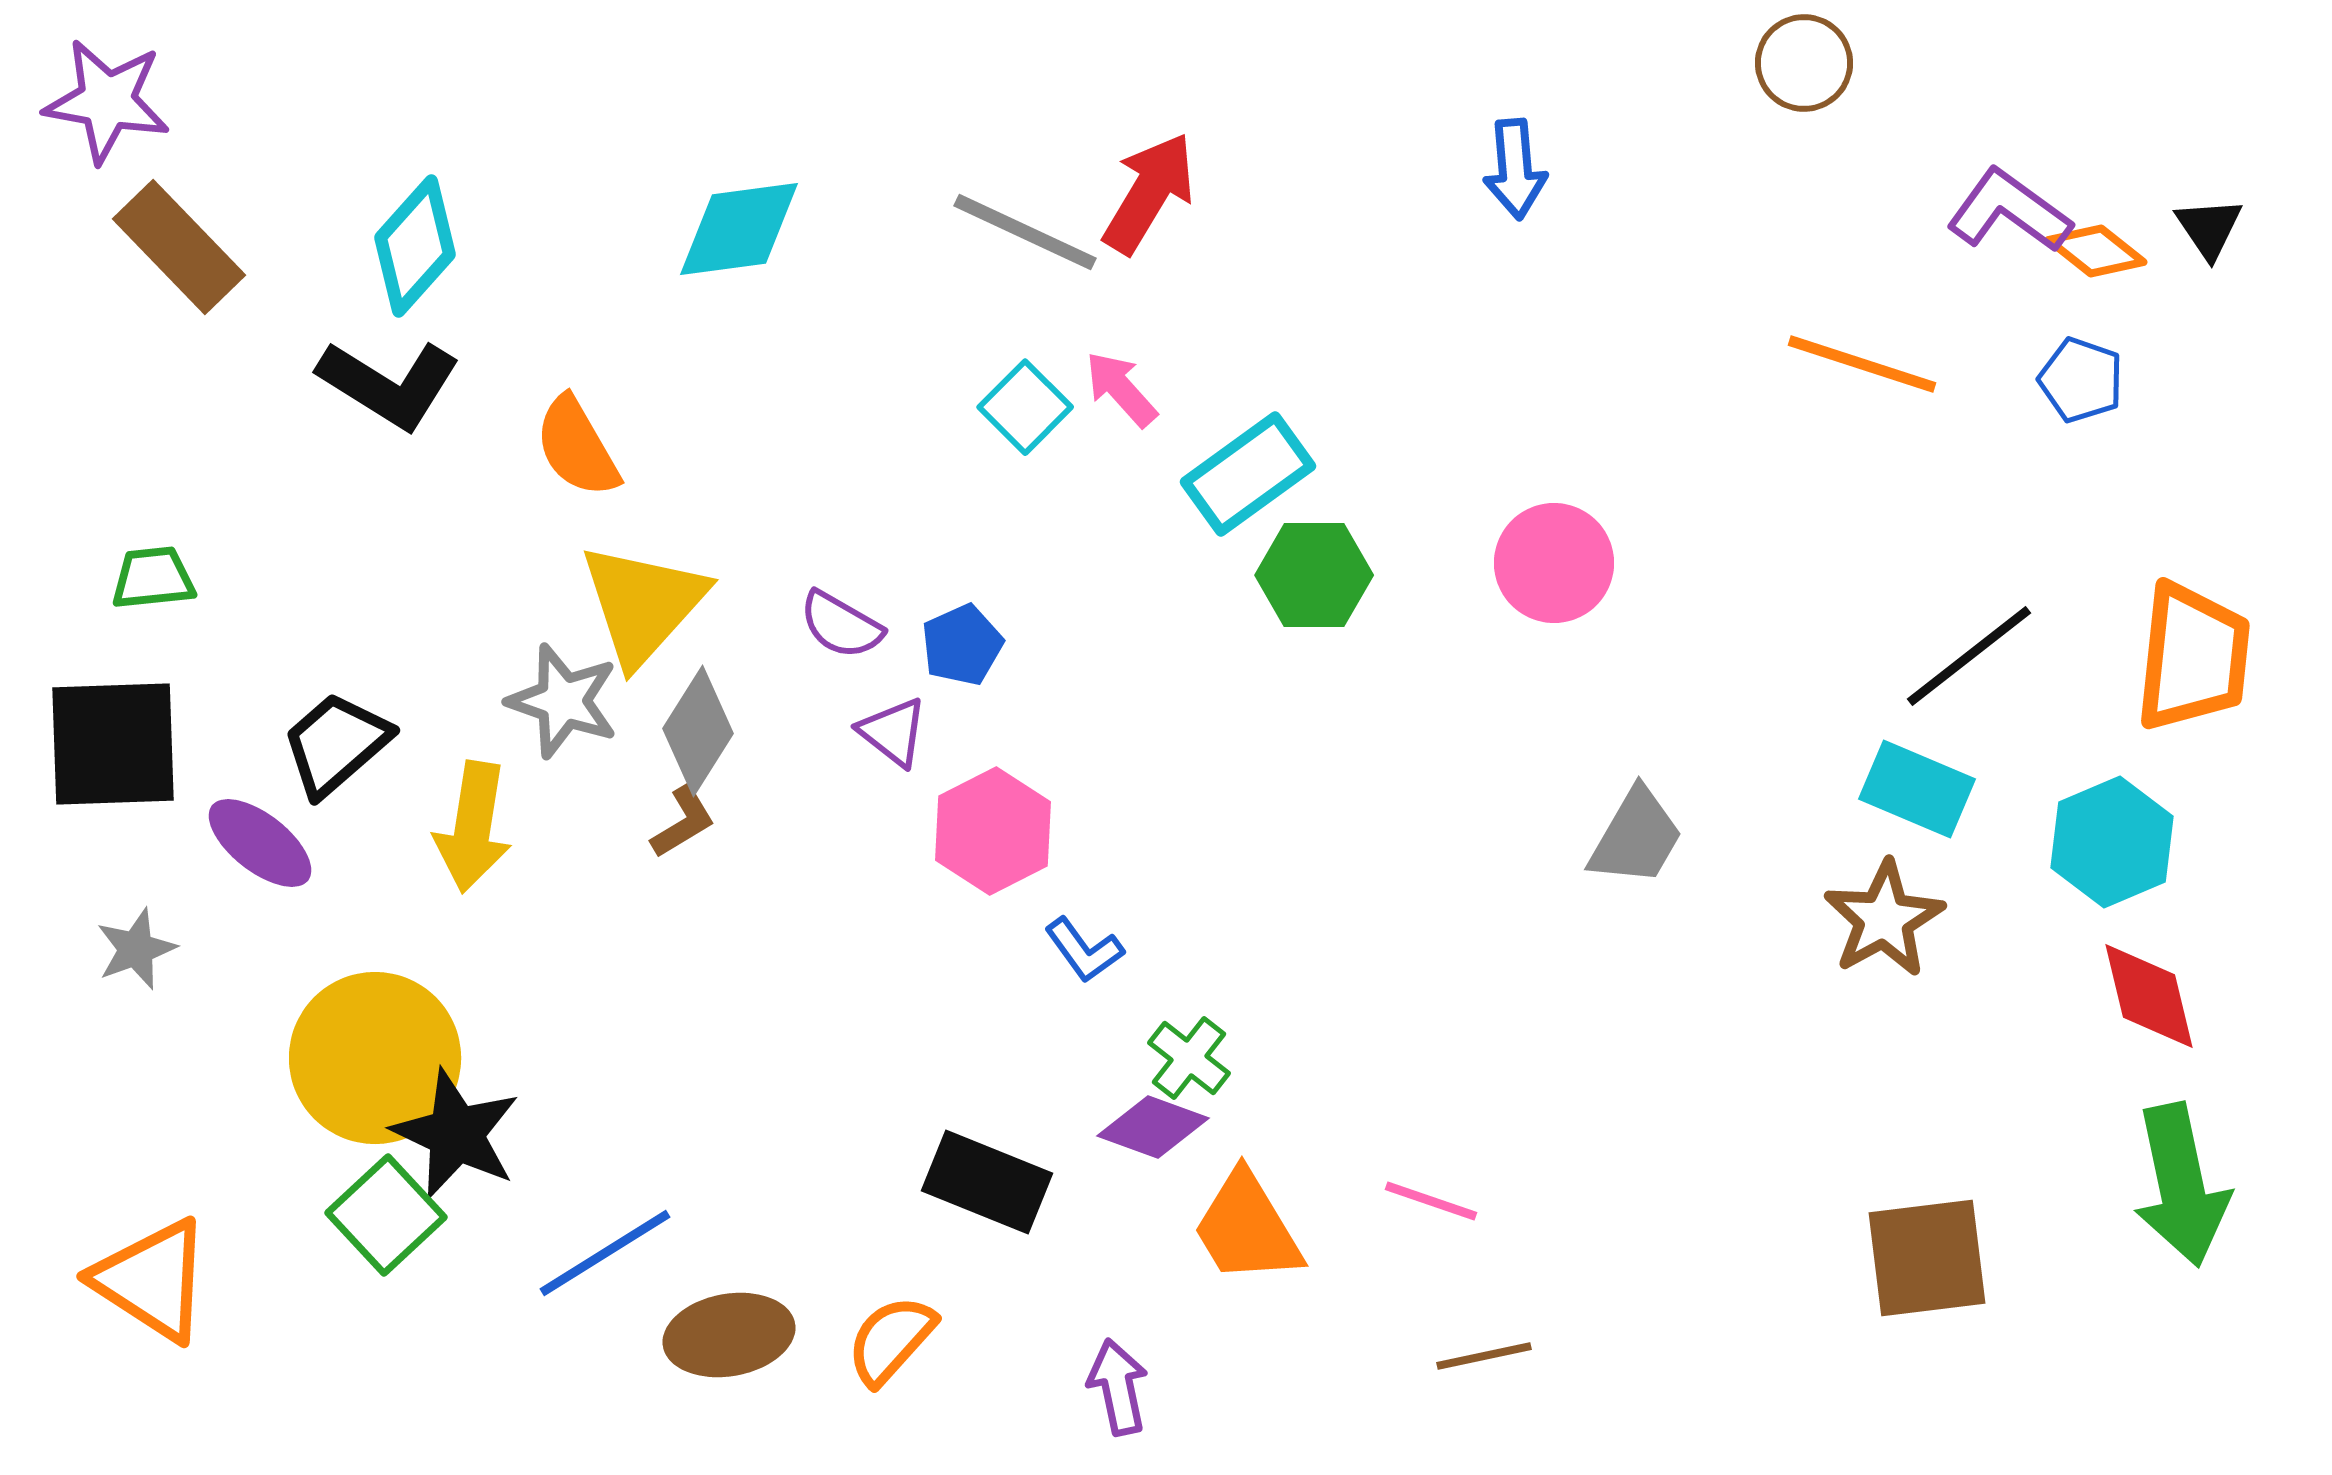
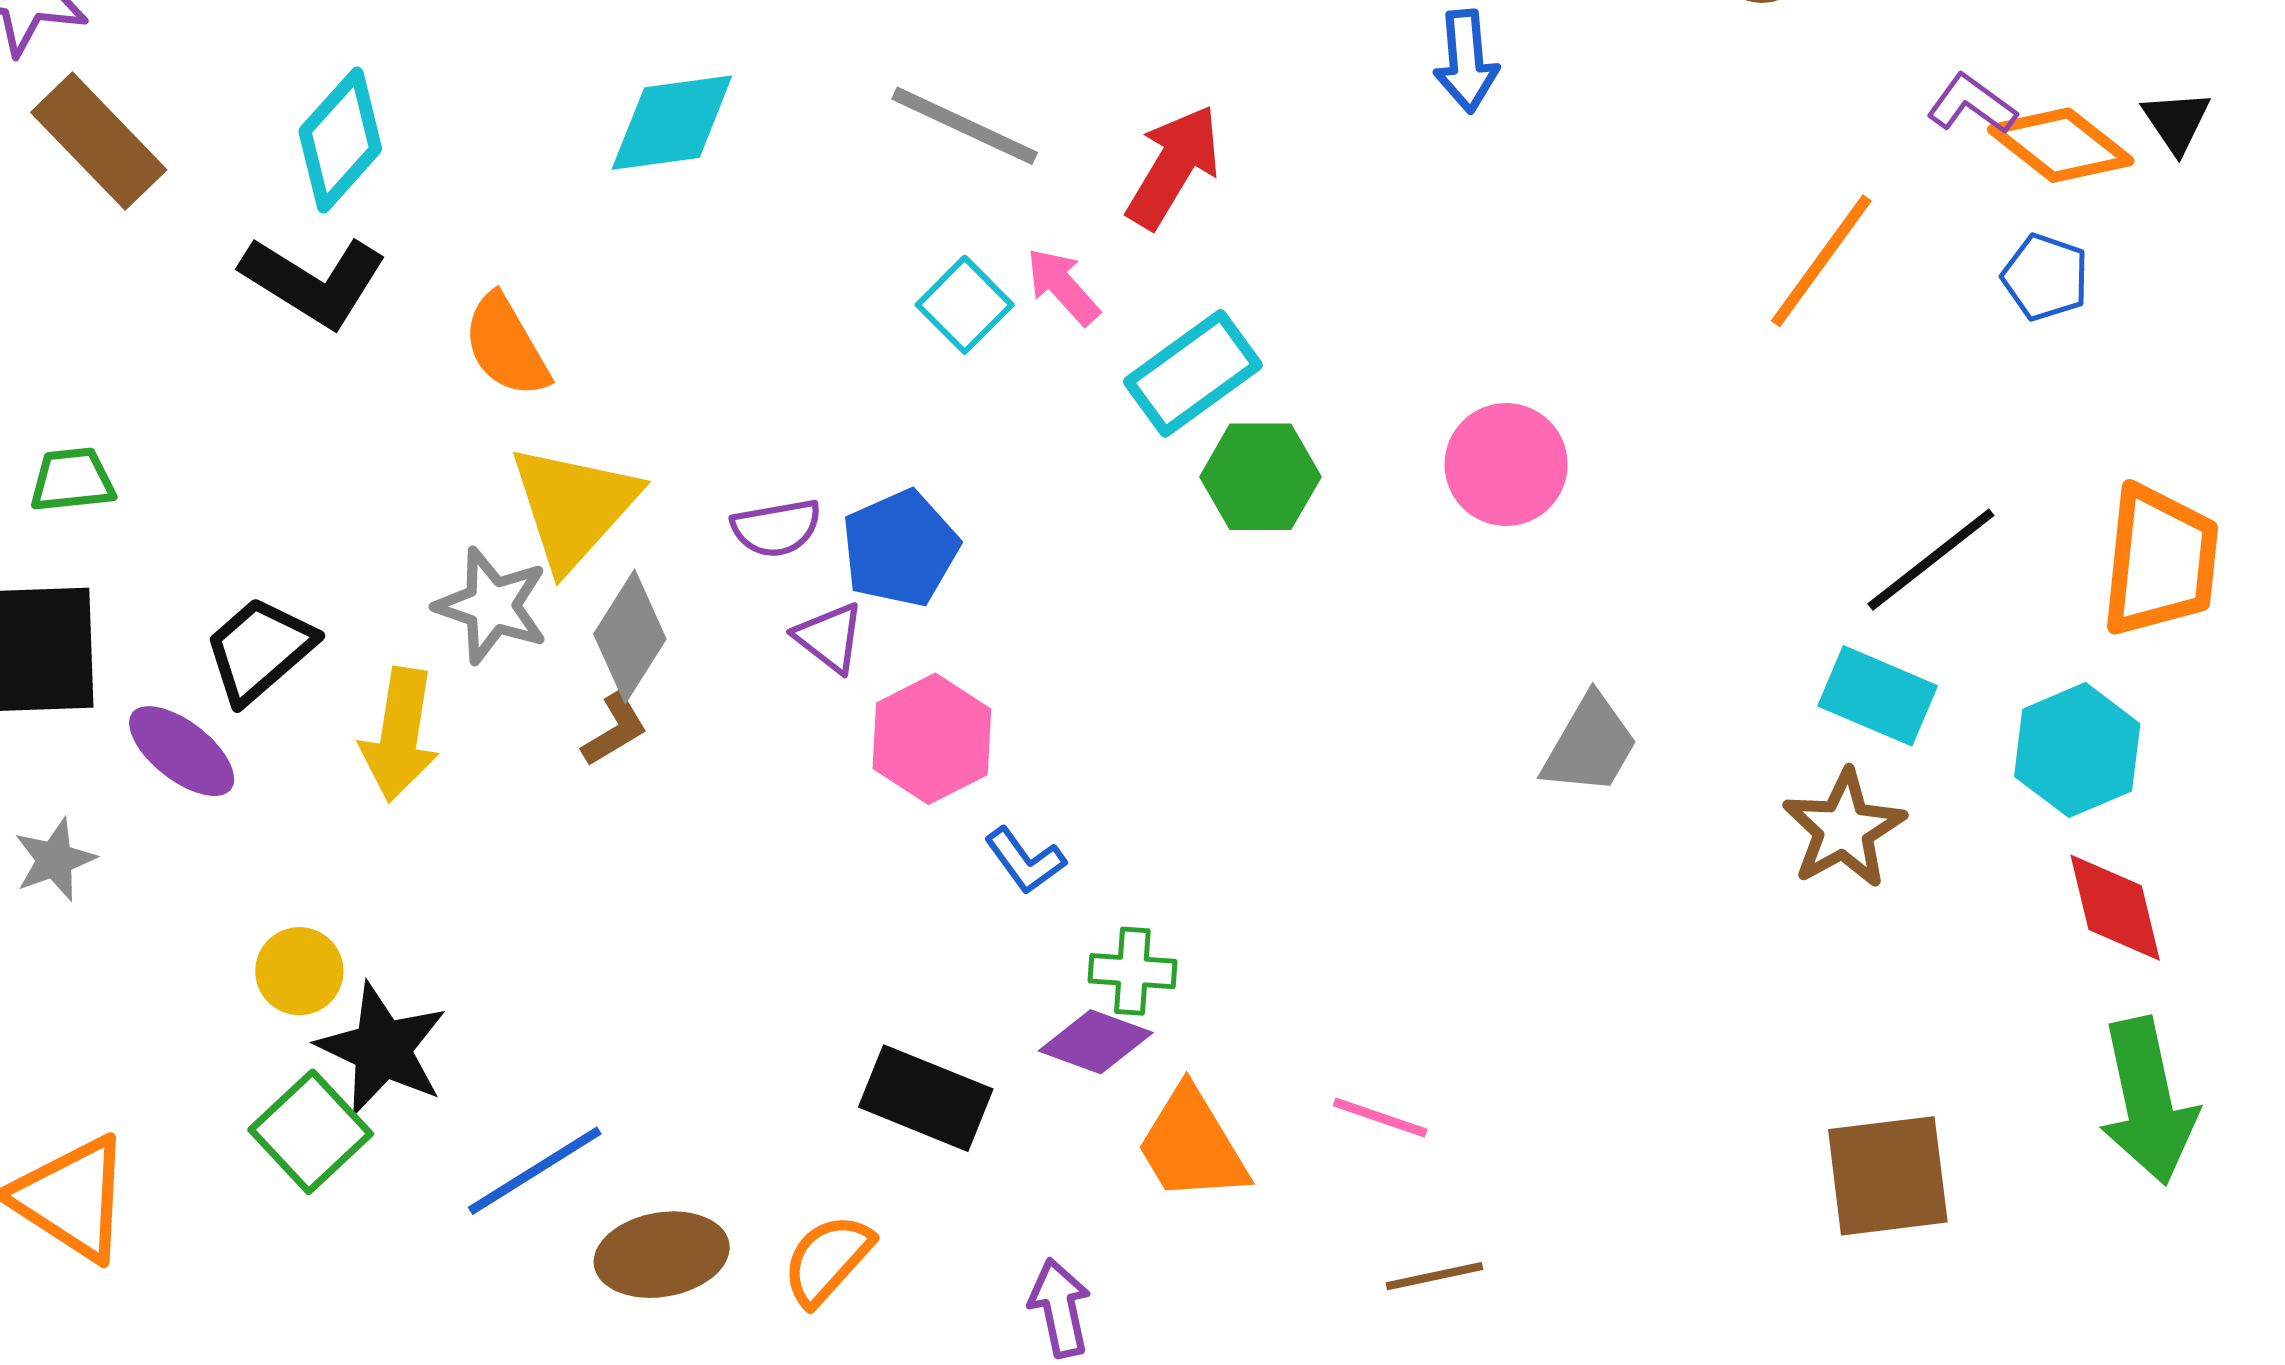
red arrow: (1149, 193) -> (1173, 167), moved
purple L-shape: (2009, 211) -> (1972, 104), size x0.7
orange diamond: (2096, 251) -> (2061, 145), size x1.4
orange line: (1862, 364) -> (1821, 261), turned -72
purple semicircle: (841, 625) -> (776, 528), turned -40
blue pentagon: (962, 645) -> (900, 548), size x1.4
yellow circle: (375, 1058) -> (299, 971), size x0.5
green cross: (1189, 1058) -> (1132, 971), turned -34

